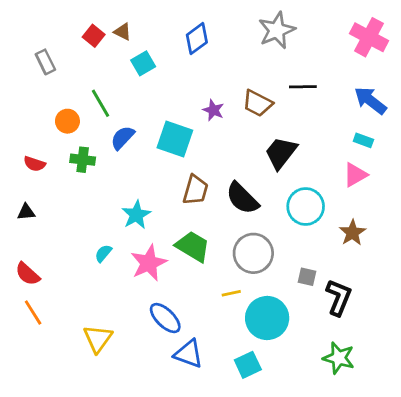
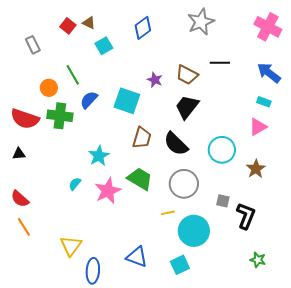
black trapezoid: (281, 153) -> (187, 107), moved
green cross: (83, 160) -> (60, 116), size x1.4
red semicircle: (34, 164) -> (25, 119), size x1.8
blue ellipse: (165, 318) -> (93, 271), moved, turned 50
green star: (339, 358) -> (258, 260), moved, size x0.7

